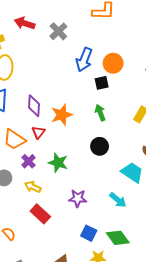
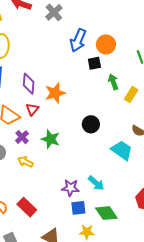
green arrow: (100, 113) -> (113, 82), moved
purple star: (78, 198) -> (71, 188), moved
cyan arrow: (118, 200) -> (96, 183), moved
red rectangle: (40, 214) -> (27, 207), moved
blue square: (89, 233) -> (78, 208), turned -35

